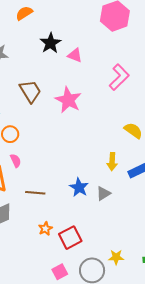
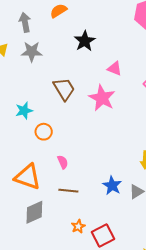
pink triangle: (75, 55) -> (114, 69), moved
pink semicircle: (16, 161) -> (63, 162), moved

